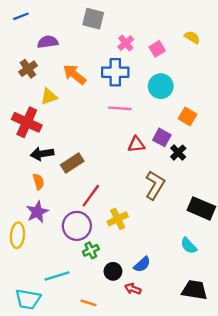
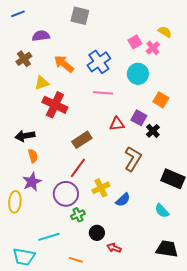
pink cross: (126, 43) -> (153, 48), moved
blue cross: (115, 72) -> (99, 62), turned -35
red cross: (27, 122) -> (55, 105), moved
black arrow: (42, 154) -> (25, 136), moved
brown rectangle: (72, 163) -> (82, 140), moved
blue semicircle: (142, 264) -> (123, 200), moved

